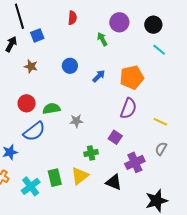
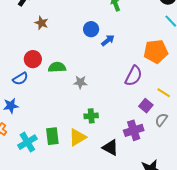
blue circle: (70, 66) -> (91, 29), moved
orange pentagon: (132, 77) -> (156, 51), moved
blue semicircle: (34, 131) -> (20, 79), moved, size x0.7
purple square: (115, 137) -> (146, 106), moved

